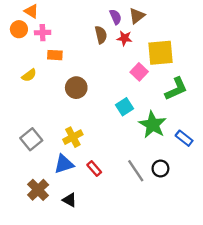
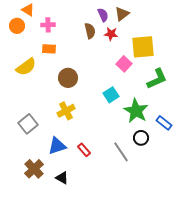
pink cross: (43, 33) -> (48, 25), moved
yellow semicircle: (29, 75) -> (26, 67), size x1.5
yellow cross: (73, 137) -> (66, 111), moved
black circle: (160, 168) -> (141, 138), moved

